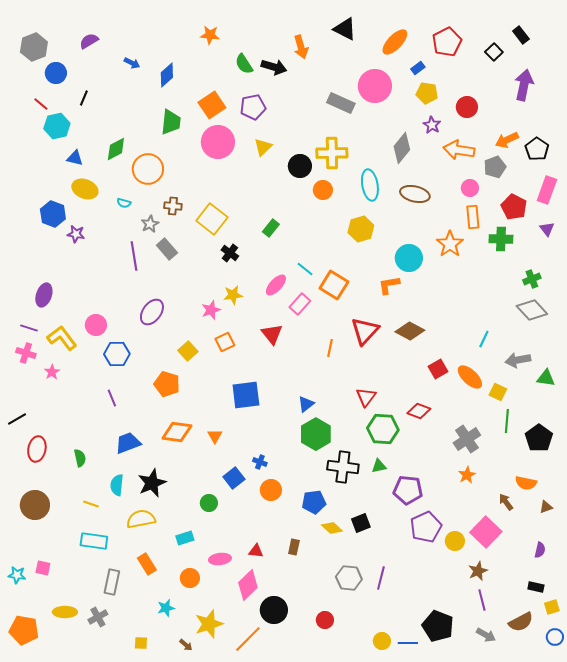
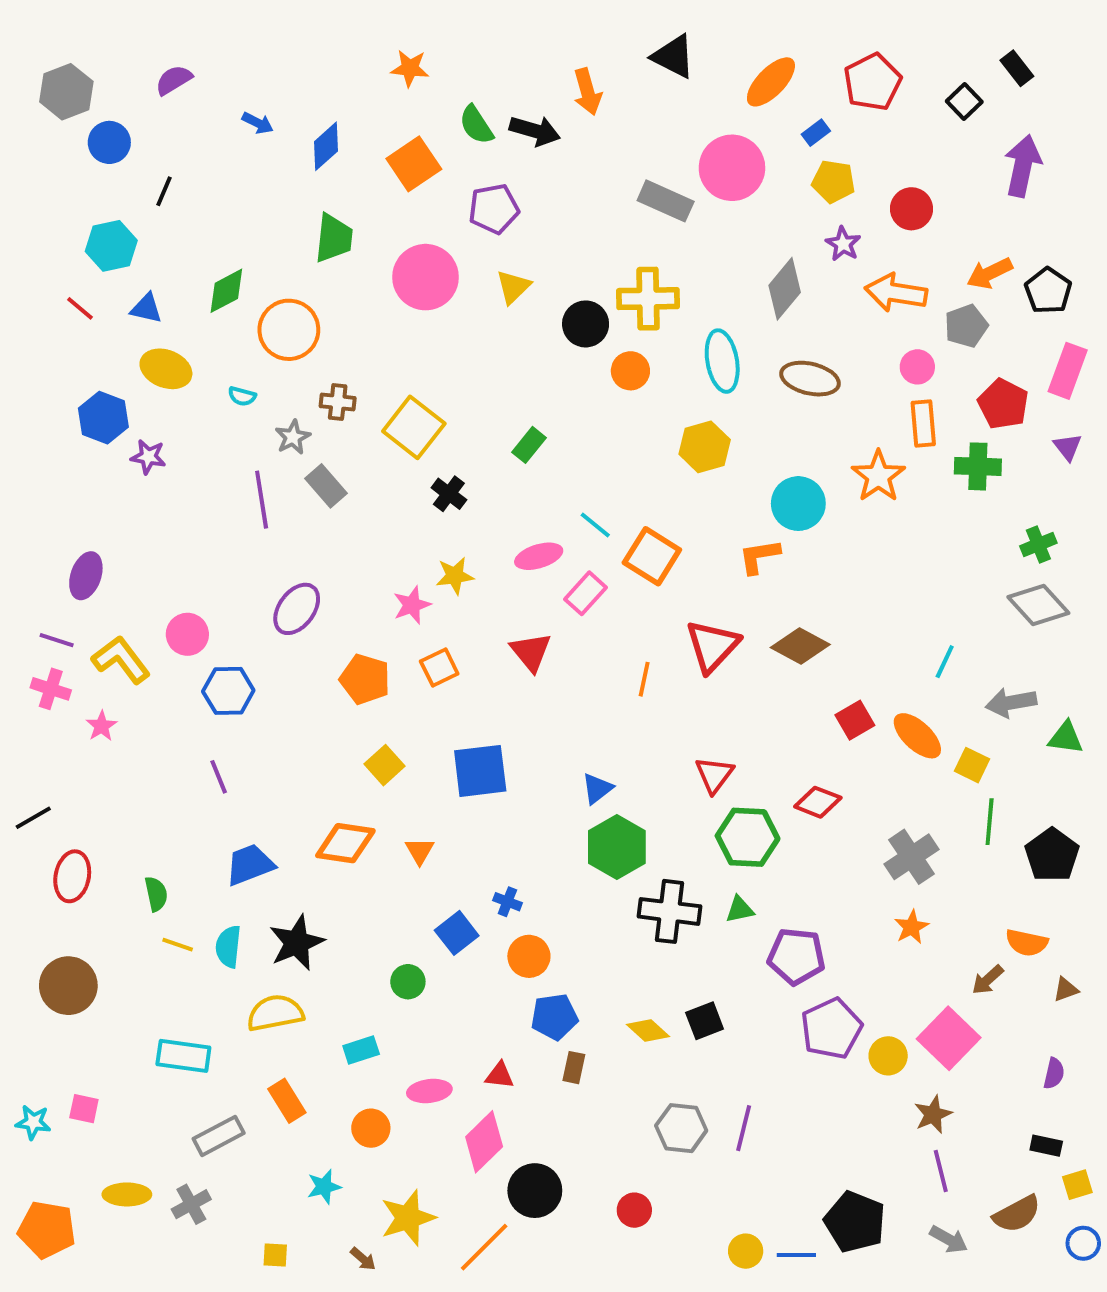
red line: (41, 104) -> (80, 308), moved
orange square: (212, 105) -> (414, 164), moved
pink ellipse: (276, 285) -> (539, 556), turned 30
yellow square: (188, 351) -> (385, 765), moved
orange pentagon: (167, 384) -> (365, 679), moved
blue pentagon: (314, 502) -> (554, 1017), moved
brown arrow: (506, 502) -> (988, 980), turned -96
yellow line: (91, 504) -> (178, 945), moved
gray rectangle: (112, 582) -> (219, 1136), turned 50

